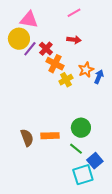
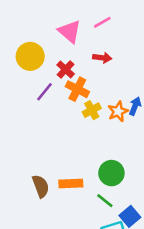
pink triangle: (29, 20) -> (69, 31), moved, turned 30
purple line: (30, 49) -> (45, 92), moved
orange star: (86, 70) -> (118, 111), moved

